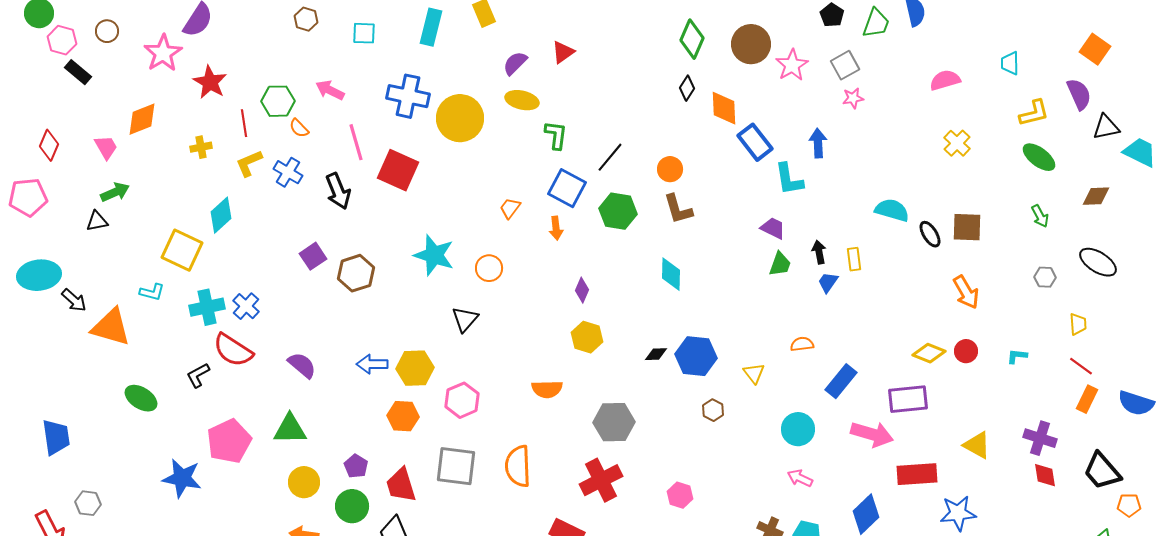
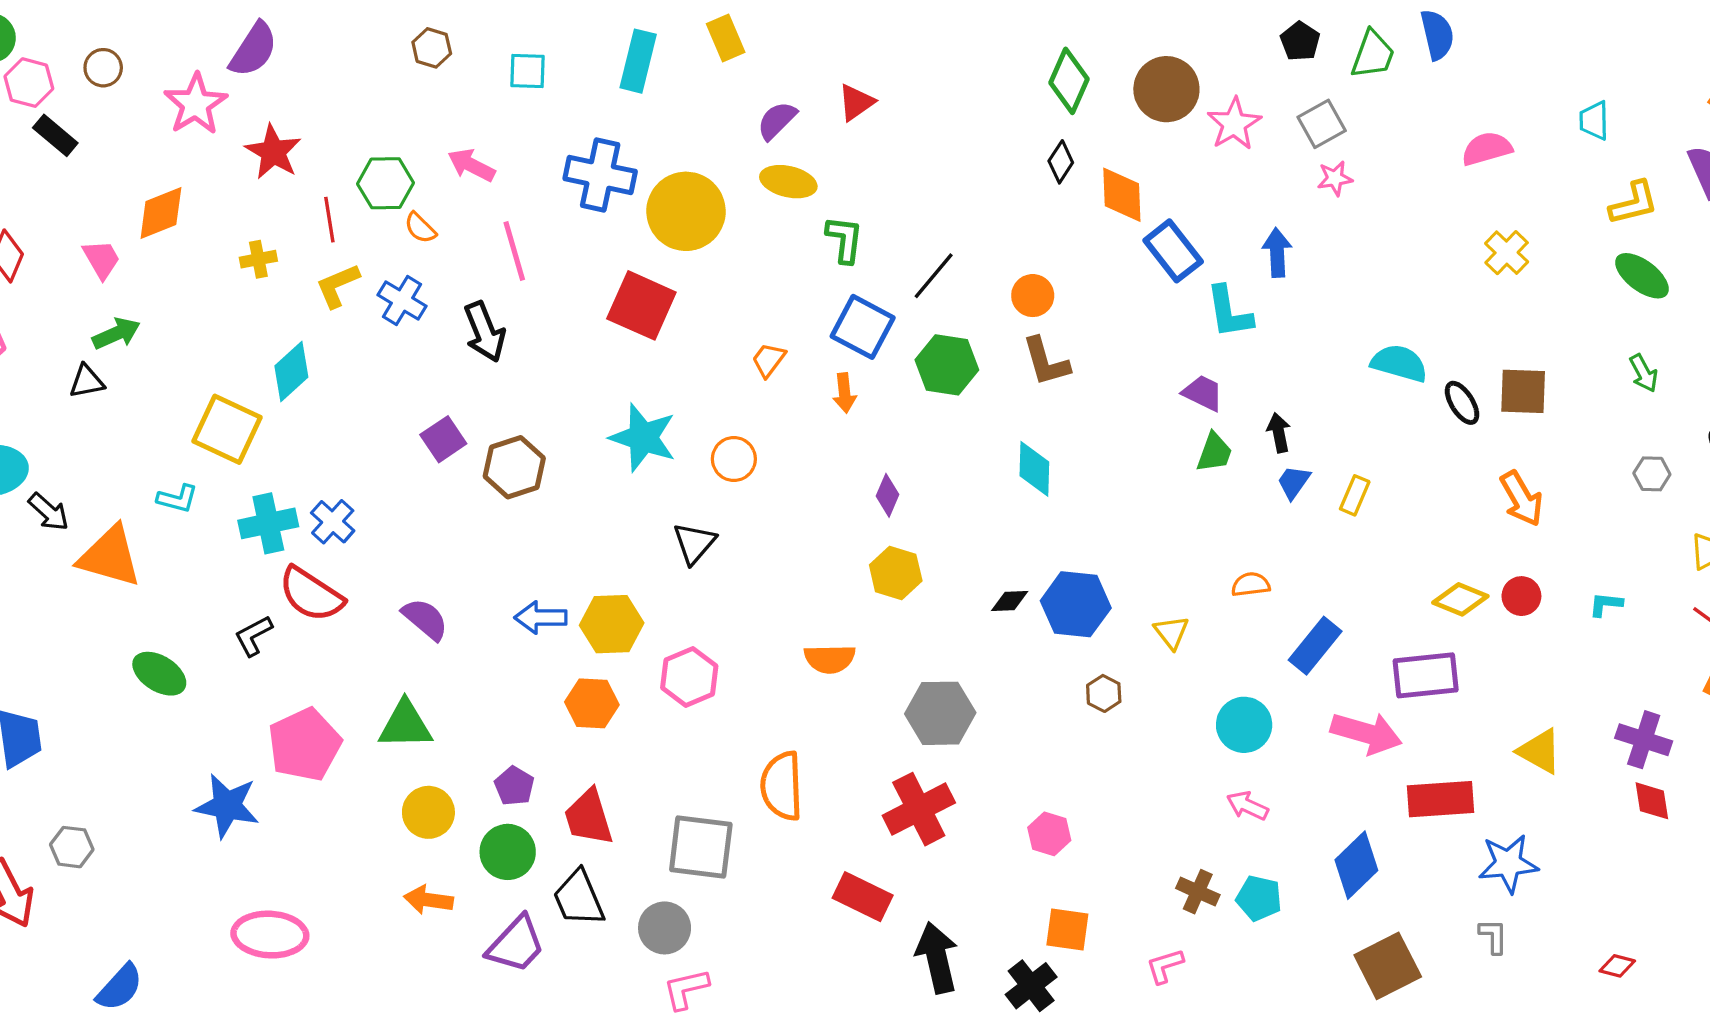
red square: (398, 170) -> (641, 305), moved
yellow rectangle: (854, 259) -> (1355, 495), moved, turned 30
gray square: (456, 466) -> (701, 847), moved

